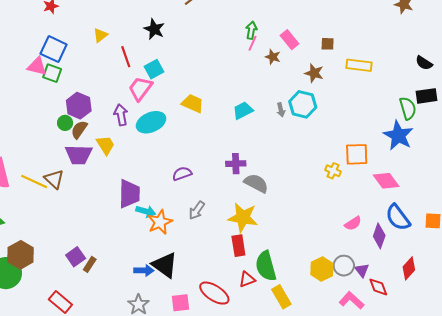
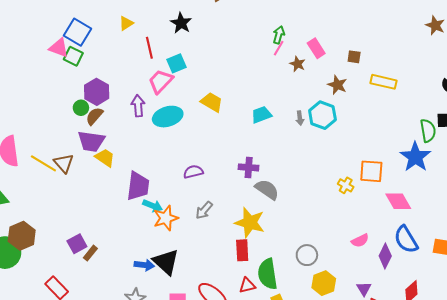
yellow trapezoid: (105, 145) -> (105, 158), moved, turned -30
gray circle: (344, 266) -> (307, 255), moved

